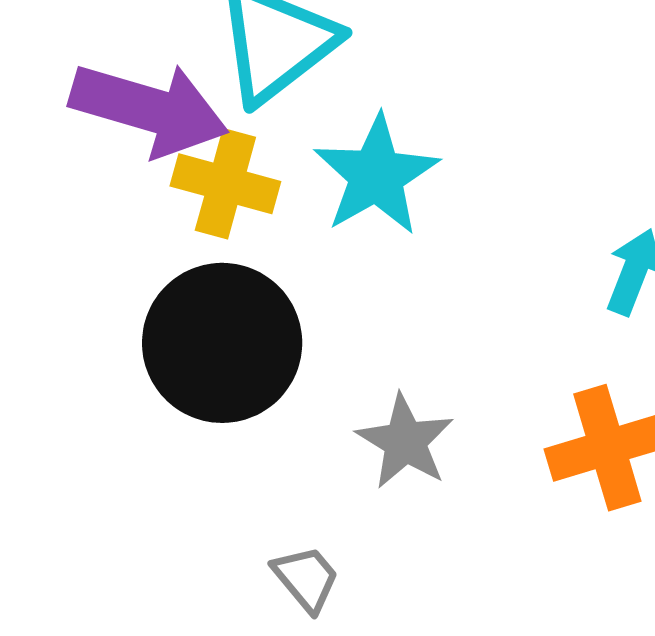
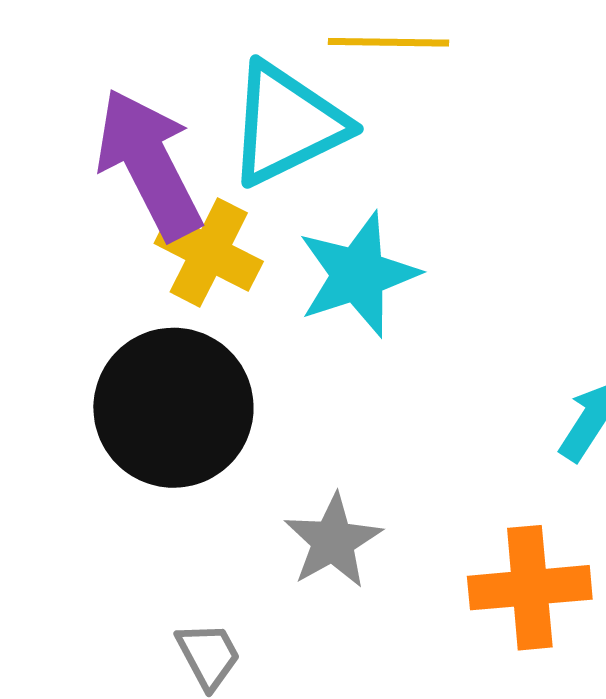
purple arrow: (149, 109) -> (149, 164), turned -145

